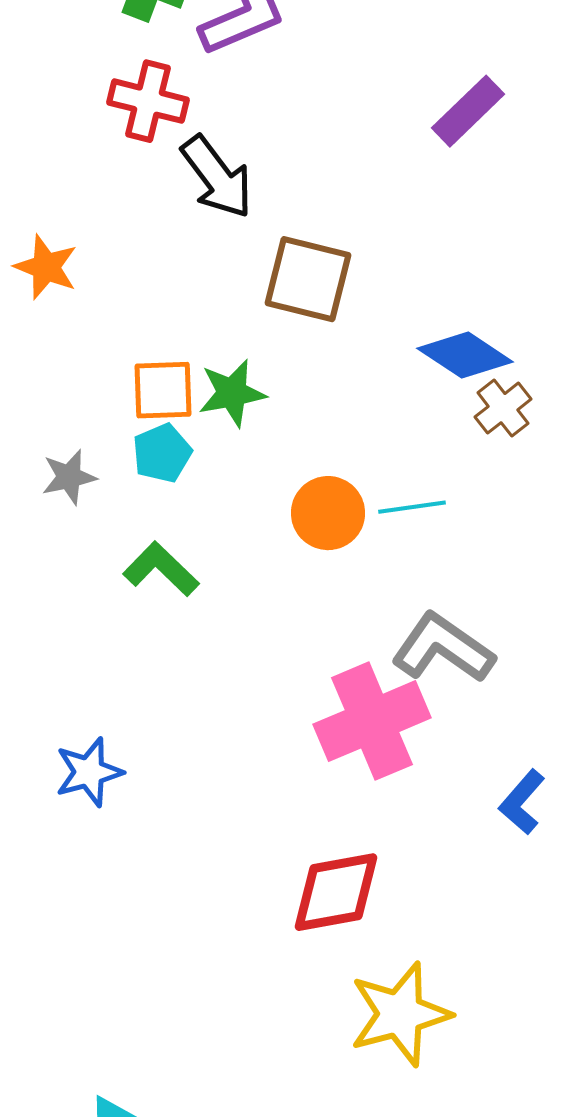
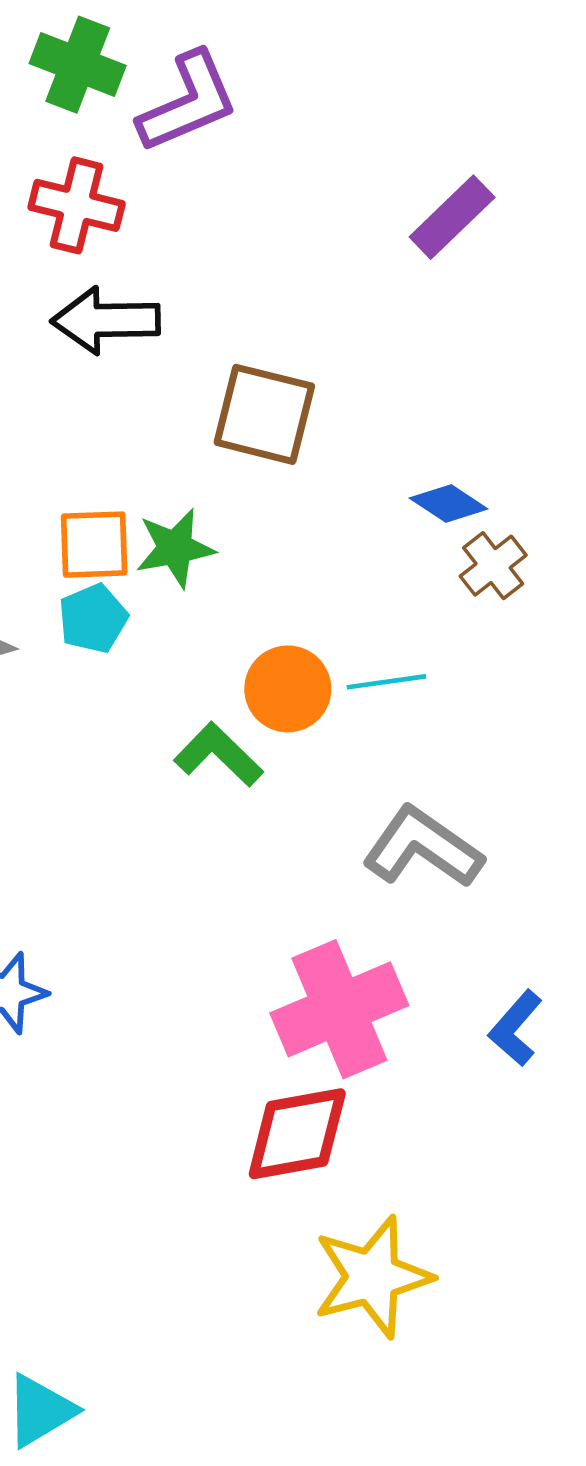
black arrow: (217, 177) -> (106, 320), moved, turned 126
blue diamond: (465, 355) -> (449, 503), size x0.7
green L-shape: (161, 569) -> (219, 755), moved
pink cross: (372, 721) -> (339, 1009), moved

